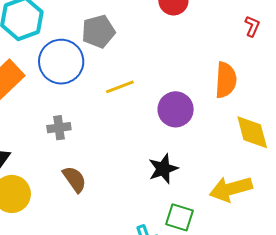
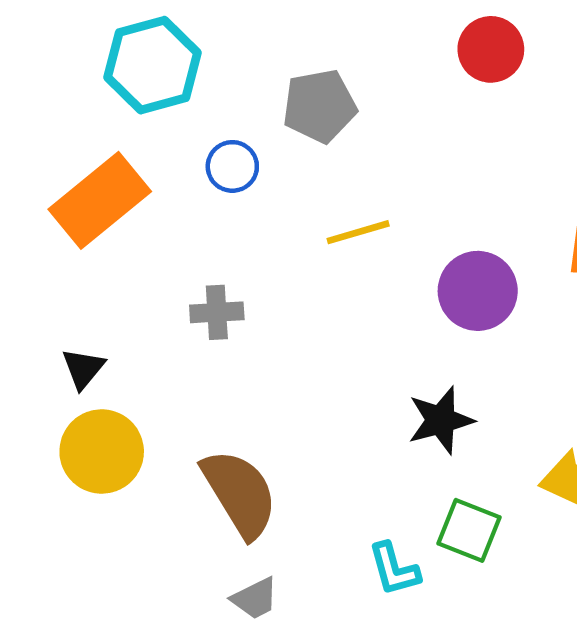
blue circle: (61, 62) -> (232, 166), size x0.5
brown semicircle: (74, 179) -> (240, 493), moved, size x1.5

